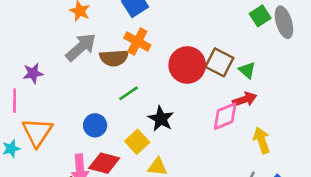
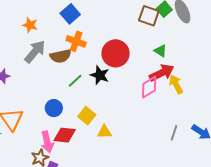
brown square: (219, 62) -> (149, 16), moved
red arrow: (245, 99) -> (162, 73), size x1.4
black star: (161, 119) -> (100, 75), moved
yellow arrow: (262, 140) -> (176, 84), moved

